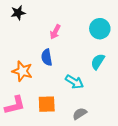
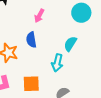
cyan semicircle: (98, 62) -> (70, 44), moved
cyan arrow: (74, 82) -> (57, 63), turned 72

